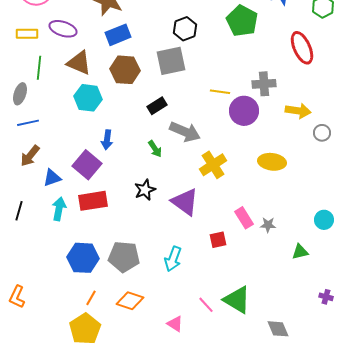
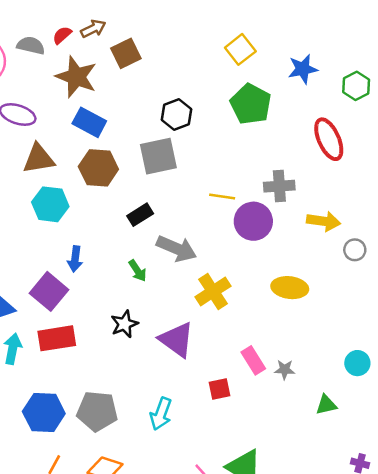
blue rectangle: (118, 35) -> (89, 122), turned 50
brown triangle: (79, 63) -> (39, 159), turned -32

